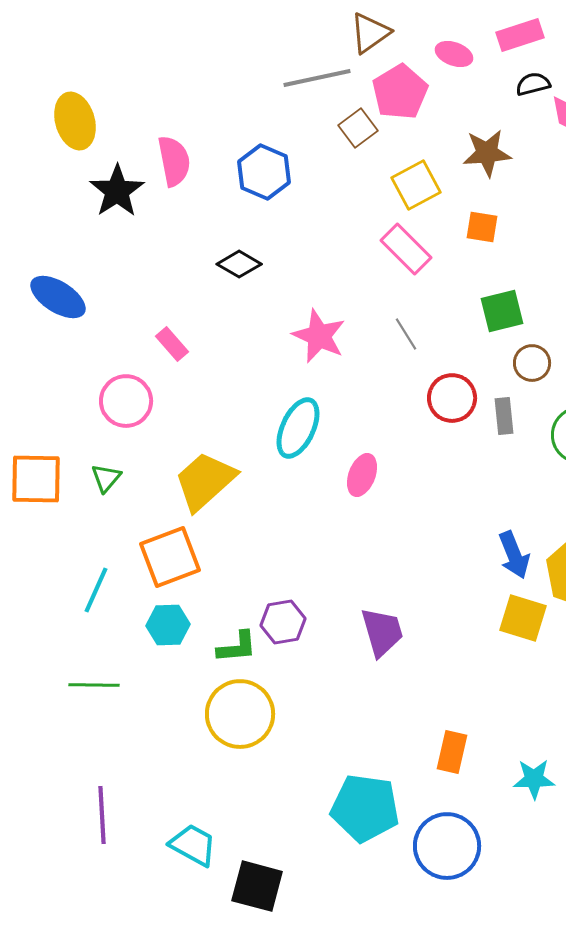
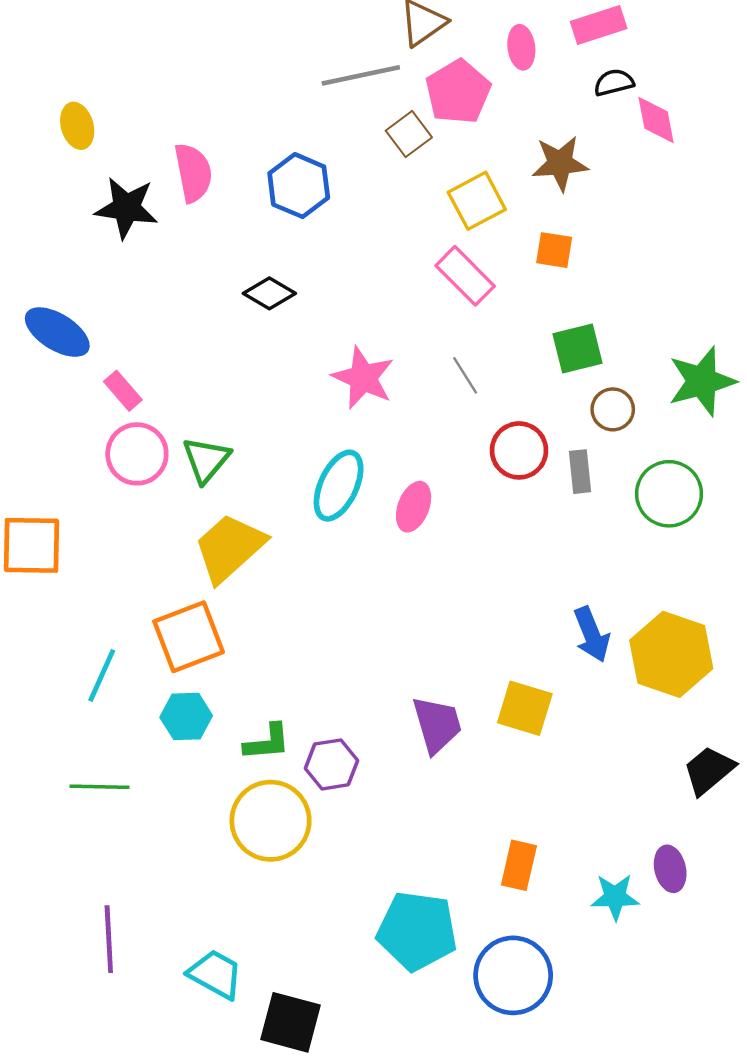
pink ellipse: (454, 54) -> (521, 47), turned 63
yellow ellipse: (75, 121) -> (77, 126), size x0.7
black star: (117, 191) -> (126, 208), turned -30
pink rectangle: (172, 344) -> (123, 391), moved
pink ellipse: (362, 475) -> (414, 507), moved
green triangle: (106, 478) -> (206, 460), moved, size x1.4
yellow square: (523, 618) -> (525, 708), moved
purple hexagon: (283, 622) -> (331, 764), moved

